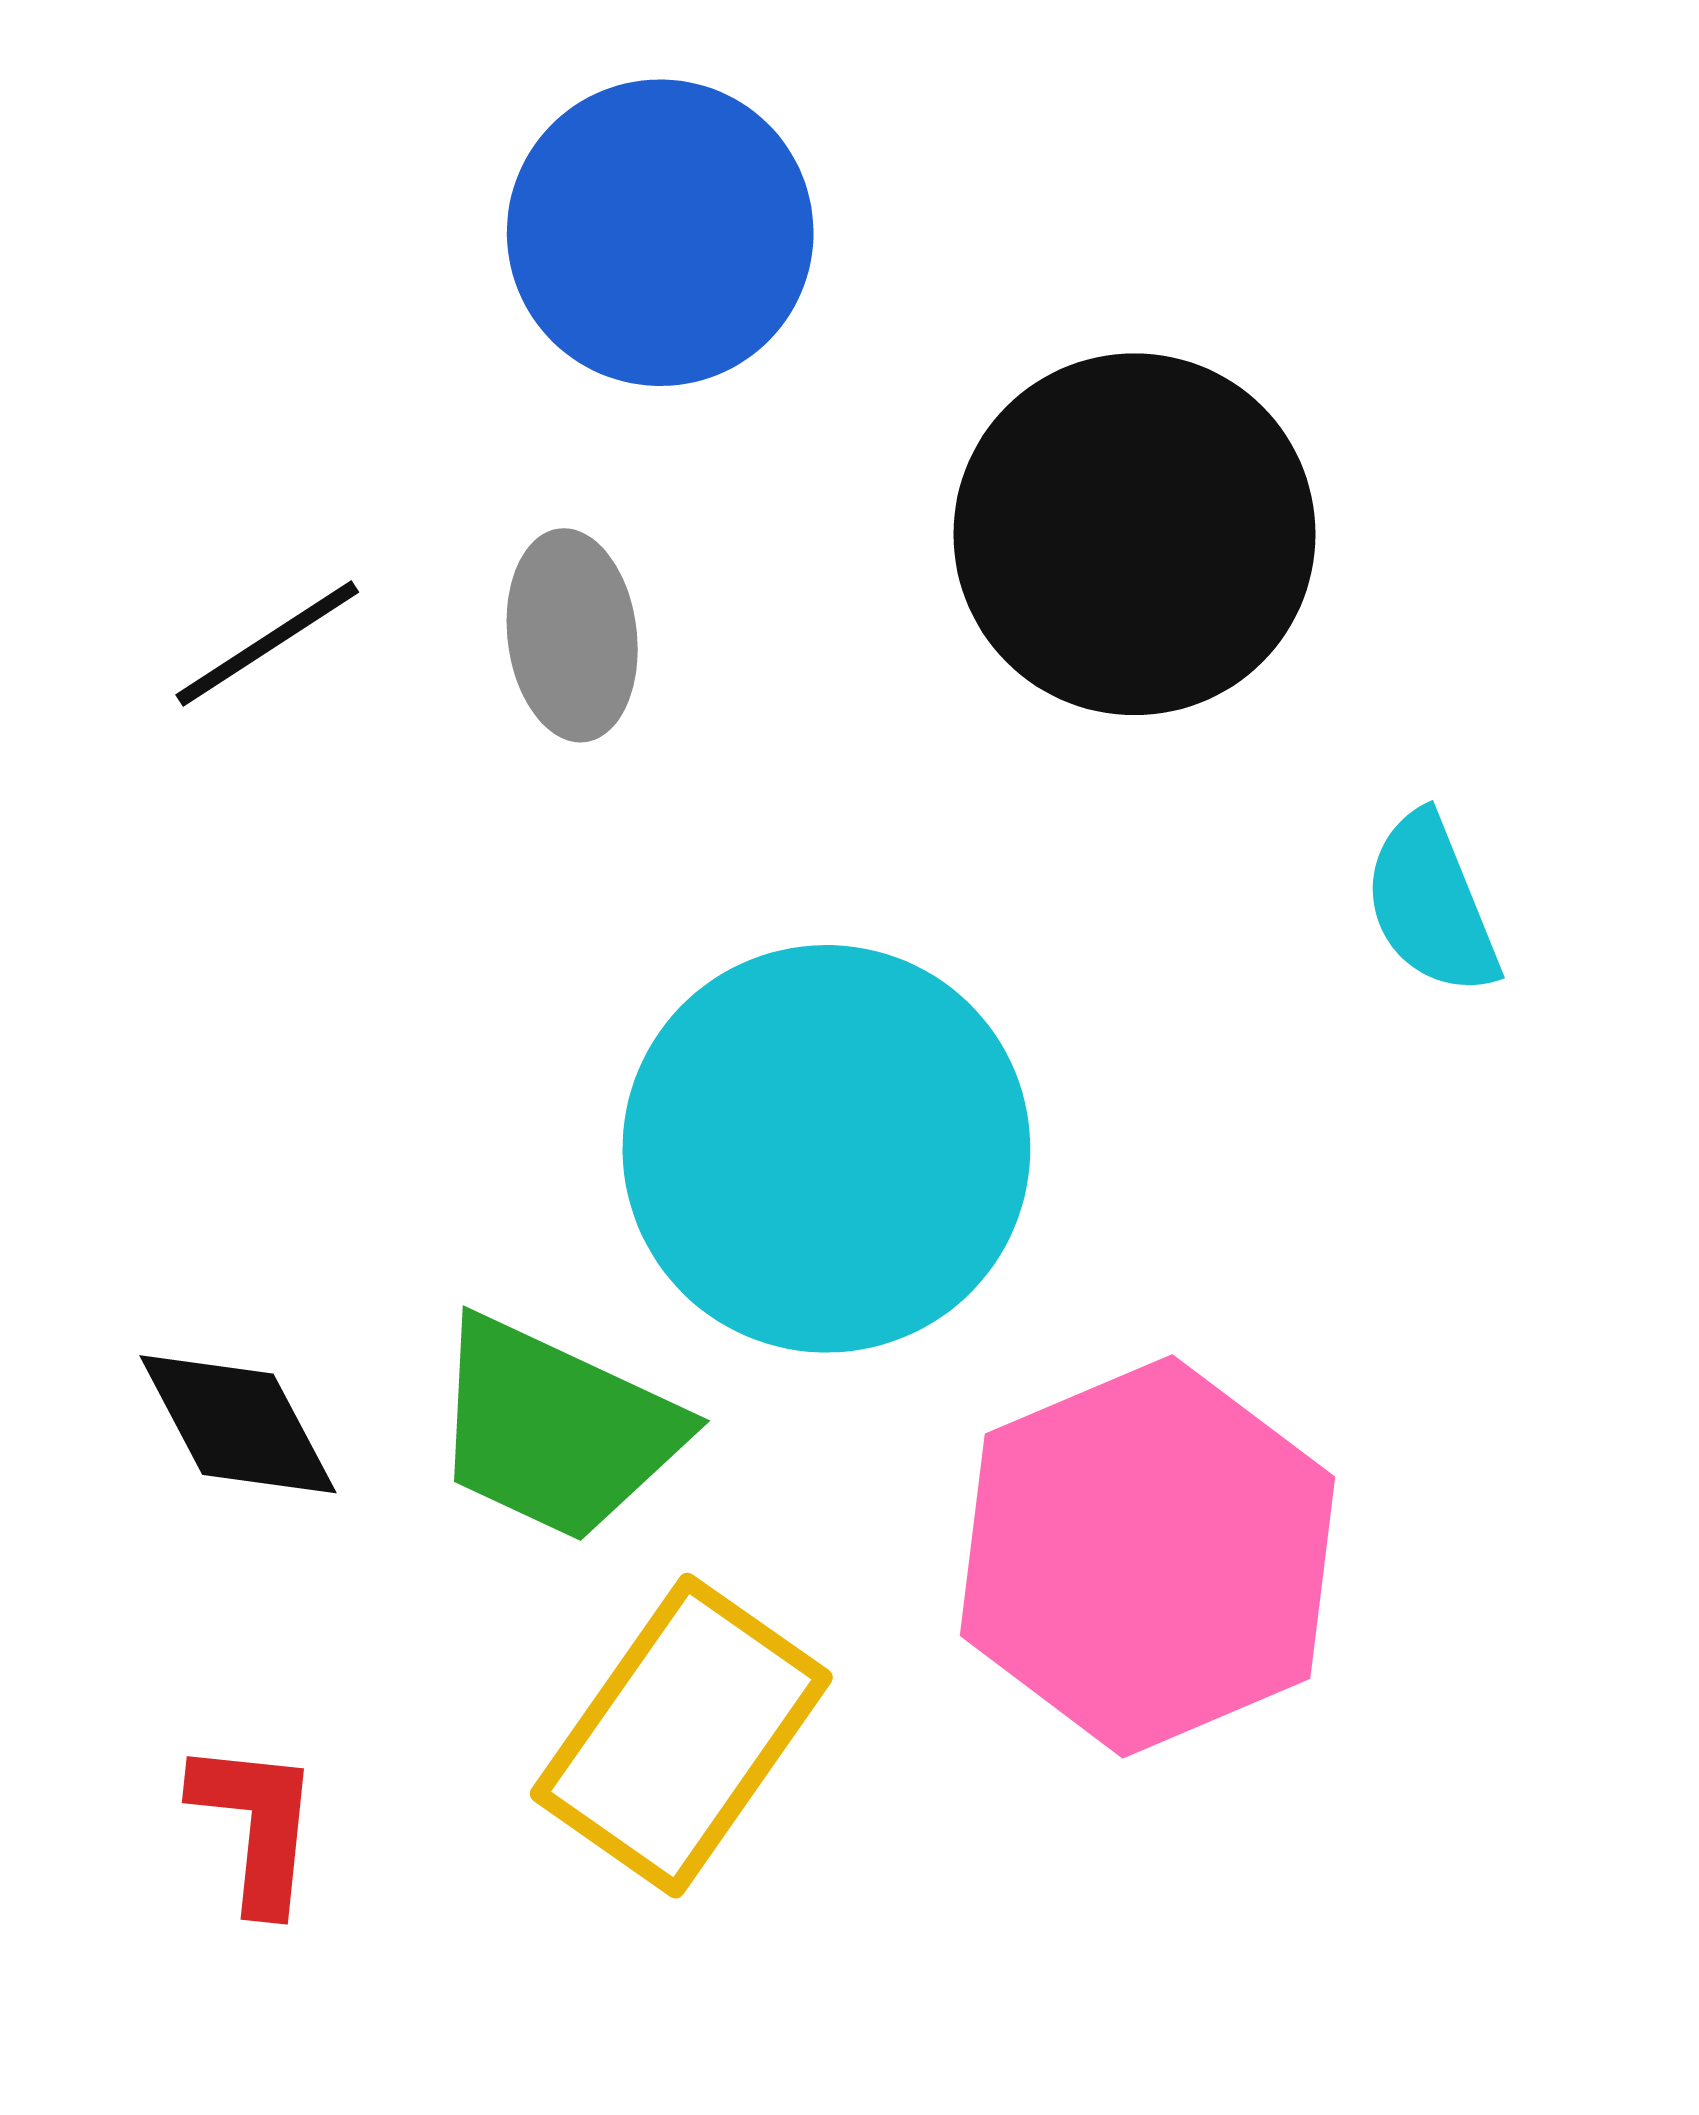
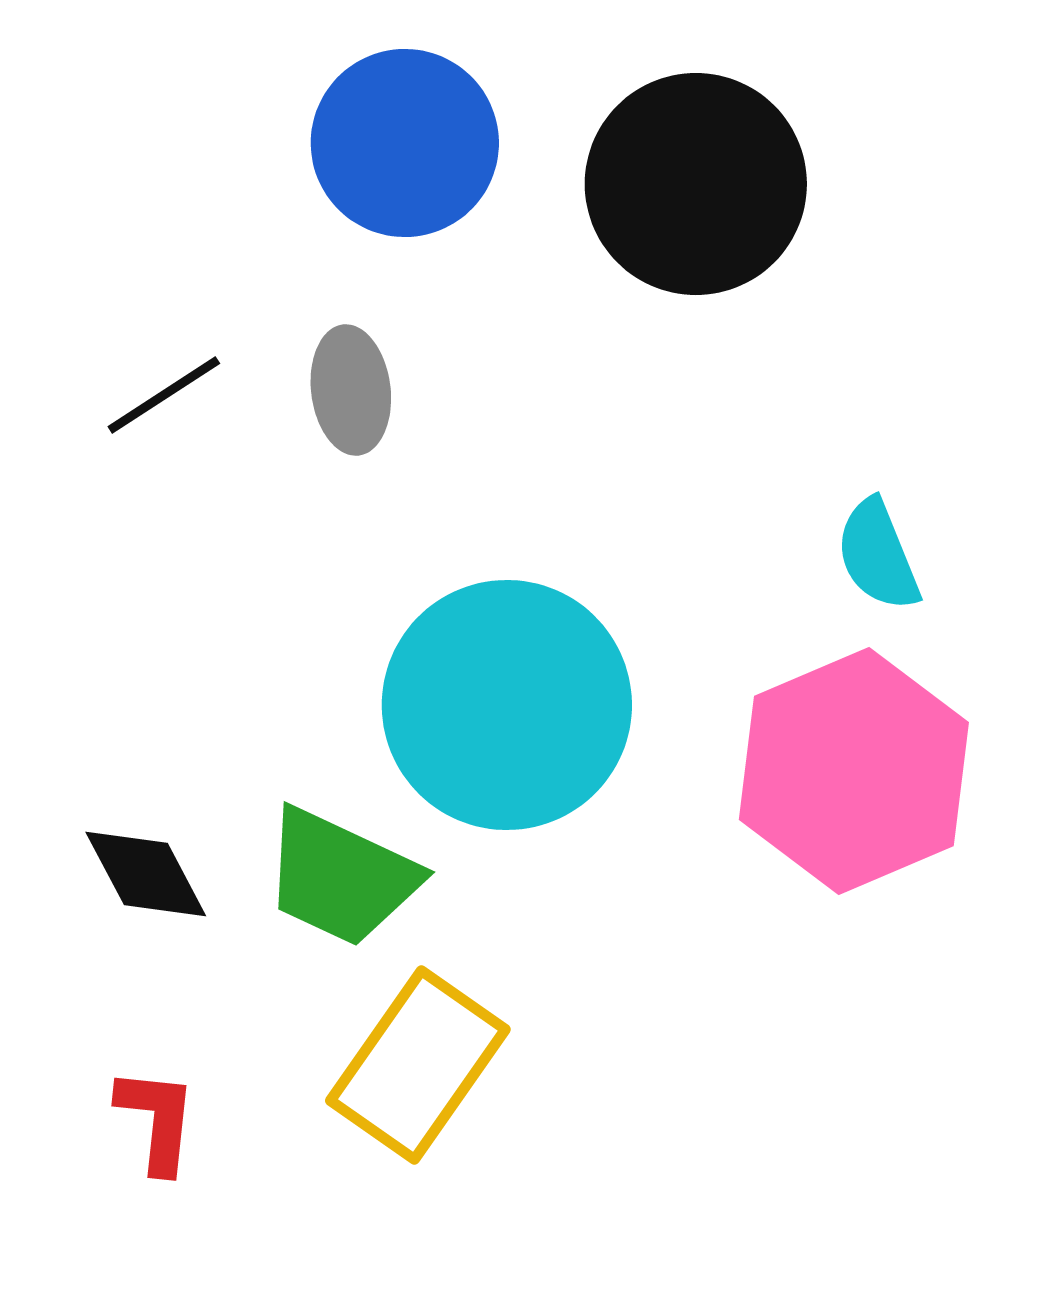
black circle: (1134, 534) -> (696, 184), moved
pink hexagon: (1148, 1556) -> (854, 771), moved

